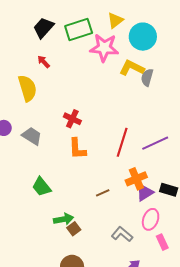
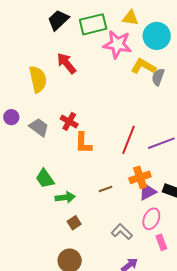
yellow triangle: (115, 20) -> (130, 18), turned 42
red arrow: (44, 62) -> (67, 63), moved, size x1.6
red cross: (72, 119) -> (69, 121), moved
green arrow: (64, 219) -> (65, 197), moved

